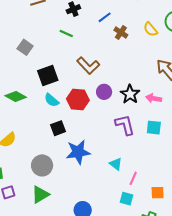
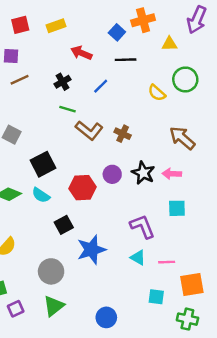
green line: (66, 33) -> (68, 109), moved
brown cross: (121, 33) -> (123, 134), moved
brown L-shape: (88, 66) -> (89, 130), moved
cyan semicircle: (52, 100) -> (41, 195), moved
purple L-shape: (125, 125) -> (142, 226), moved
pink line: (133, 178) -> (167, 262), moved, turned 72
orange square: (158, 193) -> (192, 284), size x1.5

